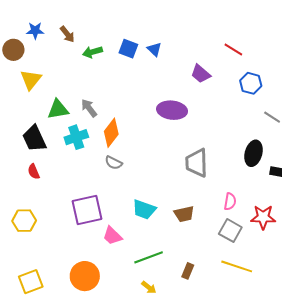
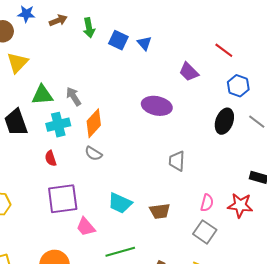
brown arrow: (67, 34) -> (58, 20), turned -78
green arrow: (92, 52) -> (89, 28), moved, turned -90
black ellipse: (253, 153) -> (224, 121), moved
gray trapezoid: (197, 163) -> (177, 161), size x0.7
red semicircle: (34, 172) -> (51, 158), moved
red star: (263, 217) -> (240, 205), moved

